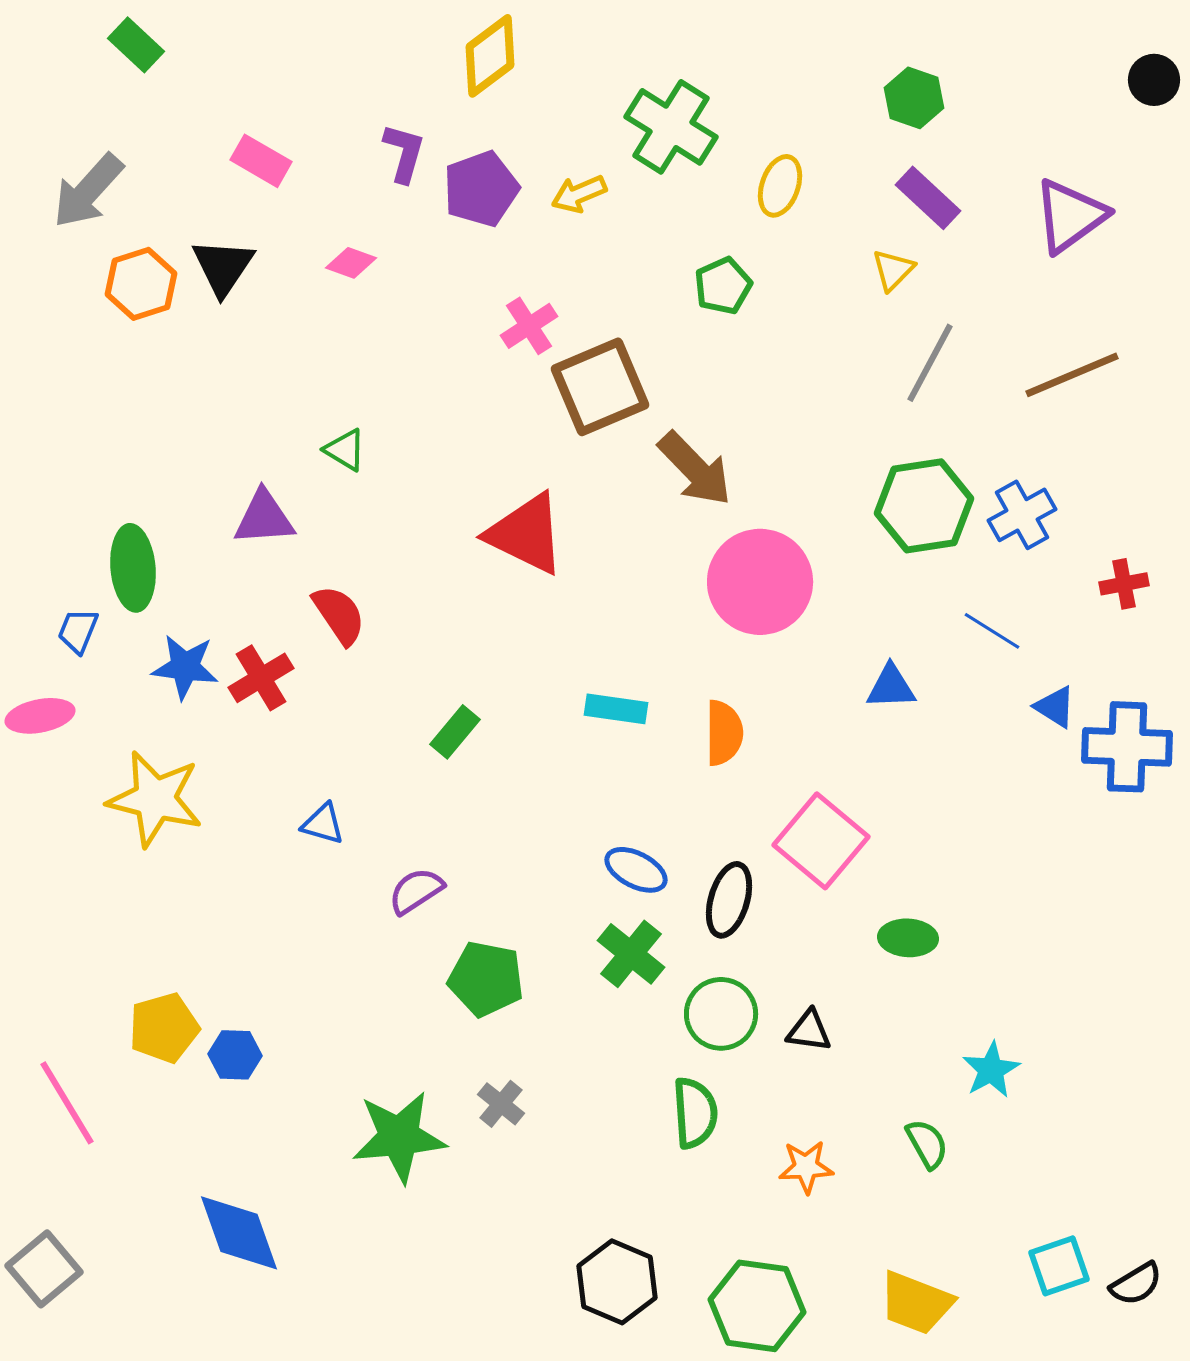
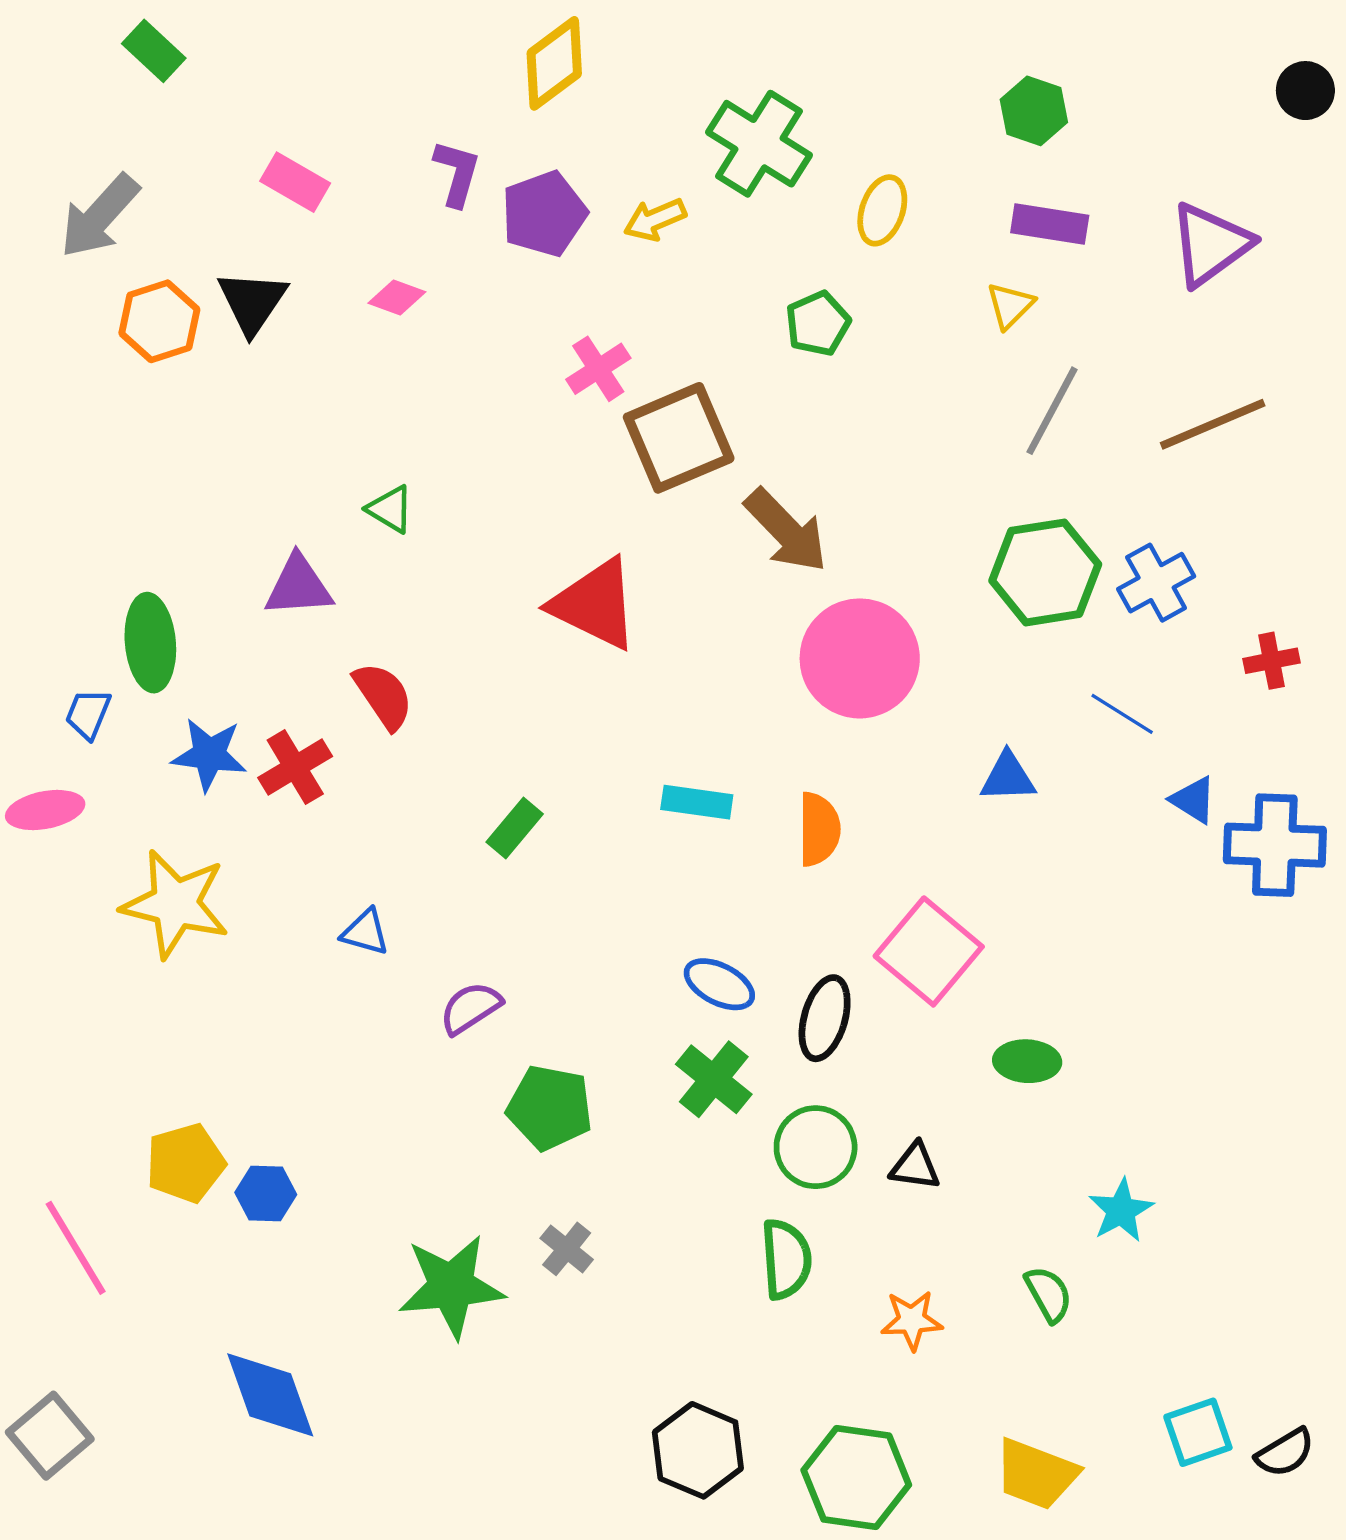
purple rectangle: (928, 198) -> (1050, 224), turned -34

